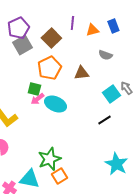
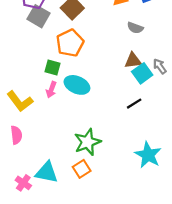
gray square: (22, 45) -> (38, 16), turned -30
brown triangle: (81, 73) -> (133, 60), moved
pink arrow: (37, 99) -> (51, 90), moved, turned -32
green star: (49, 159) -> (87, 142), moved

